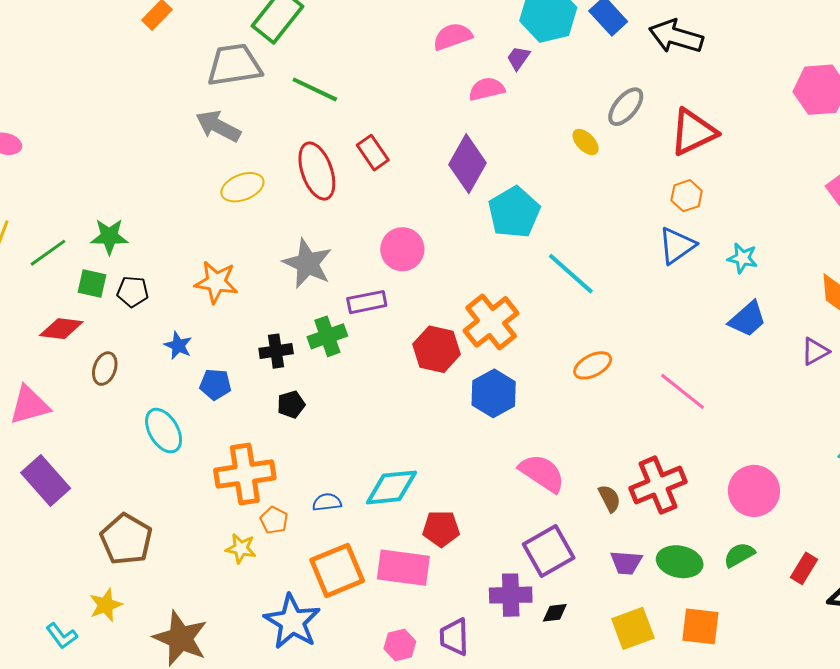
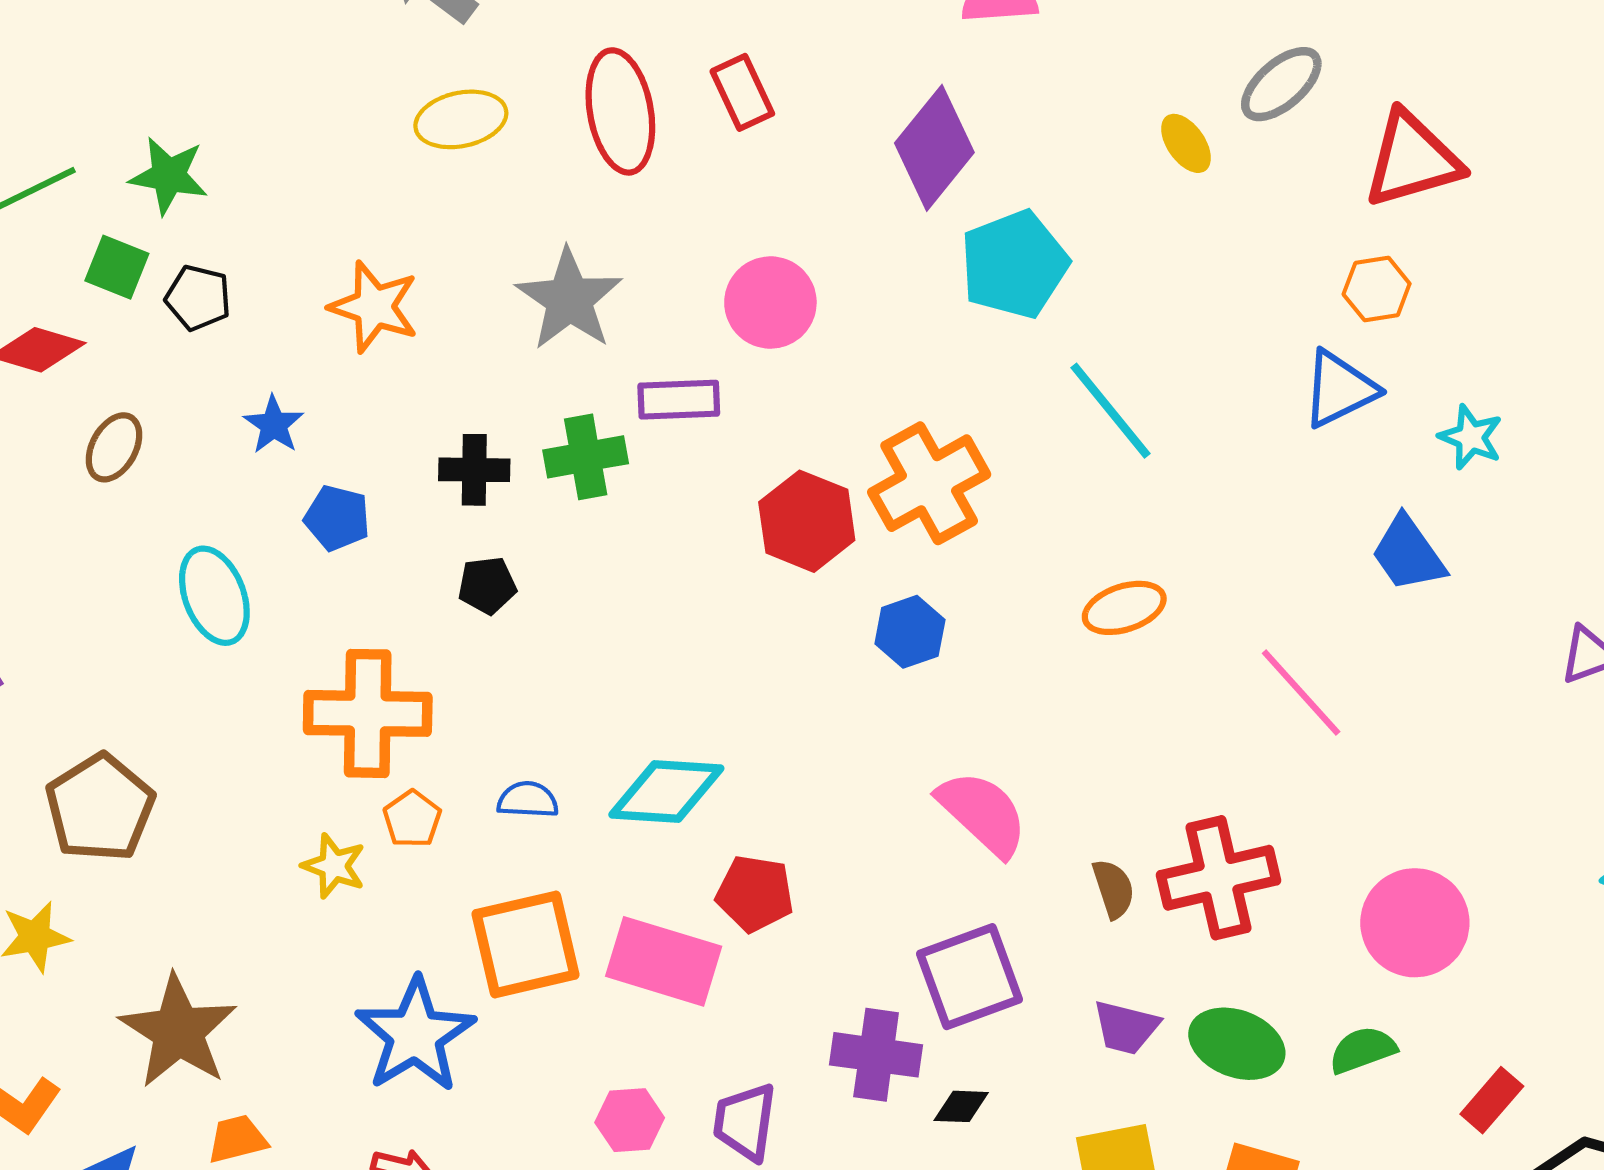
blue trapezoid: (747, 319) -> (1408, 554), moved, turned 87
blue hexagon: (494, 393) -> (910, 632), size x0.7

